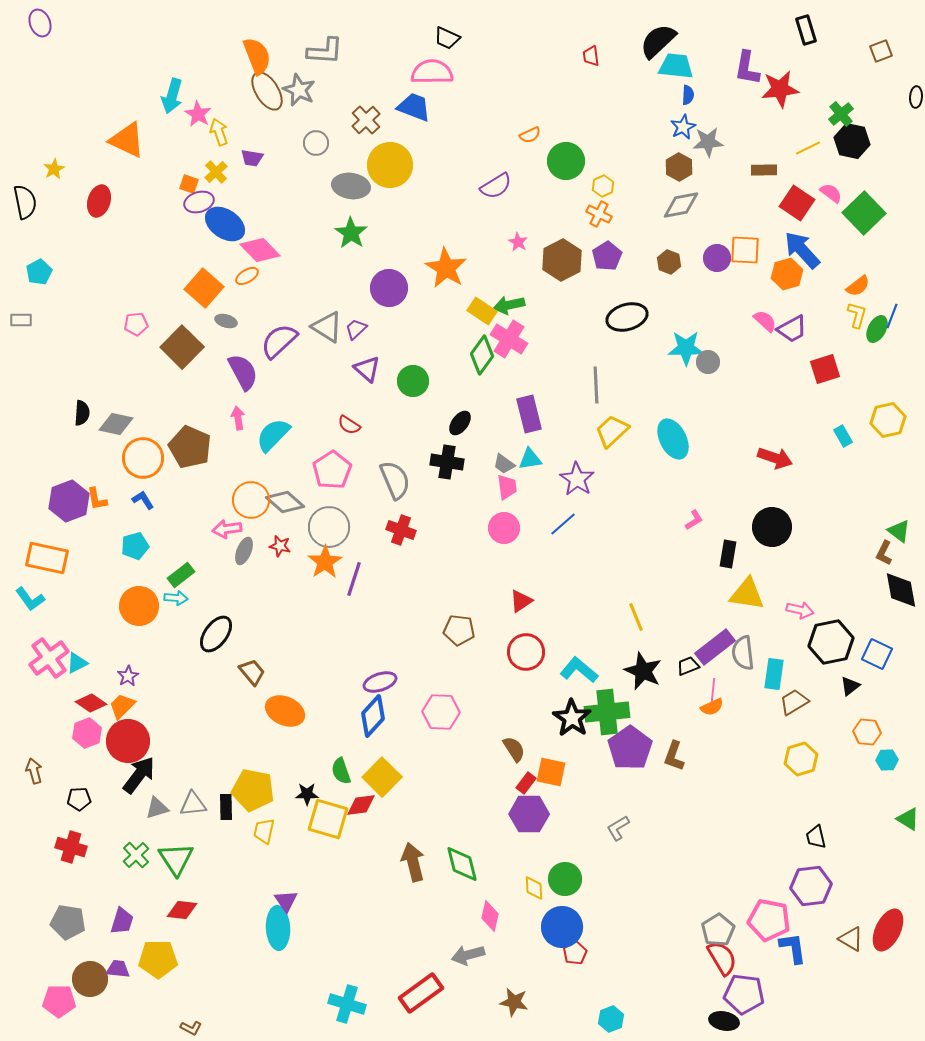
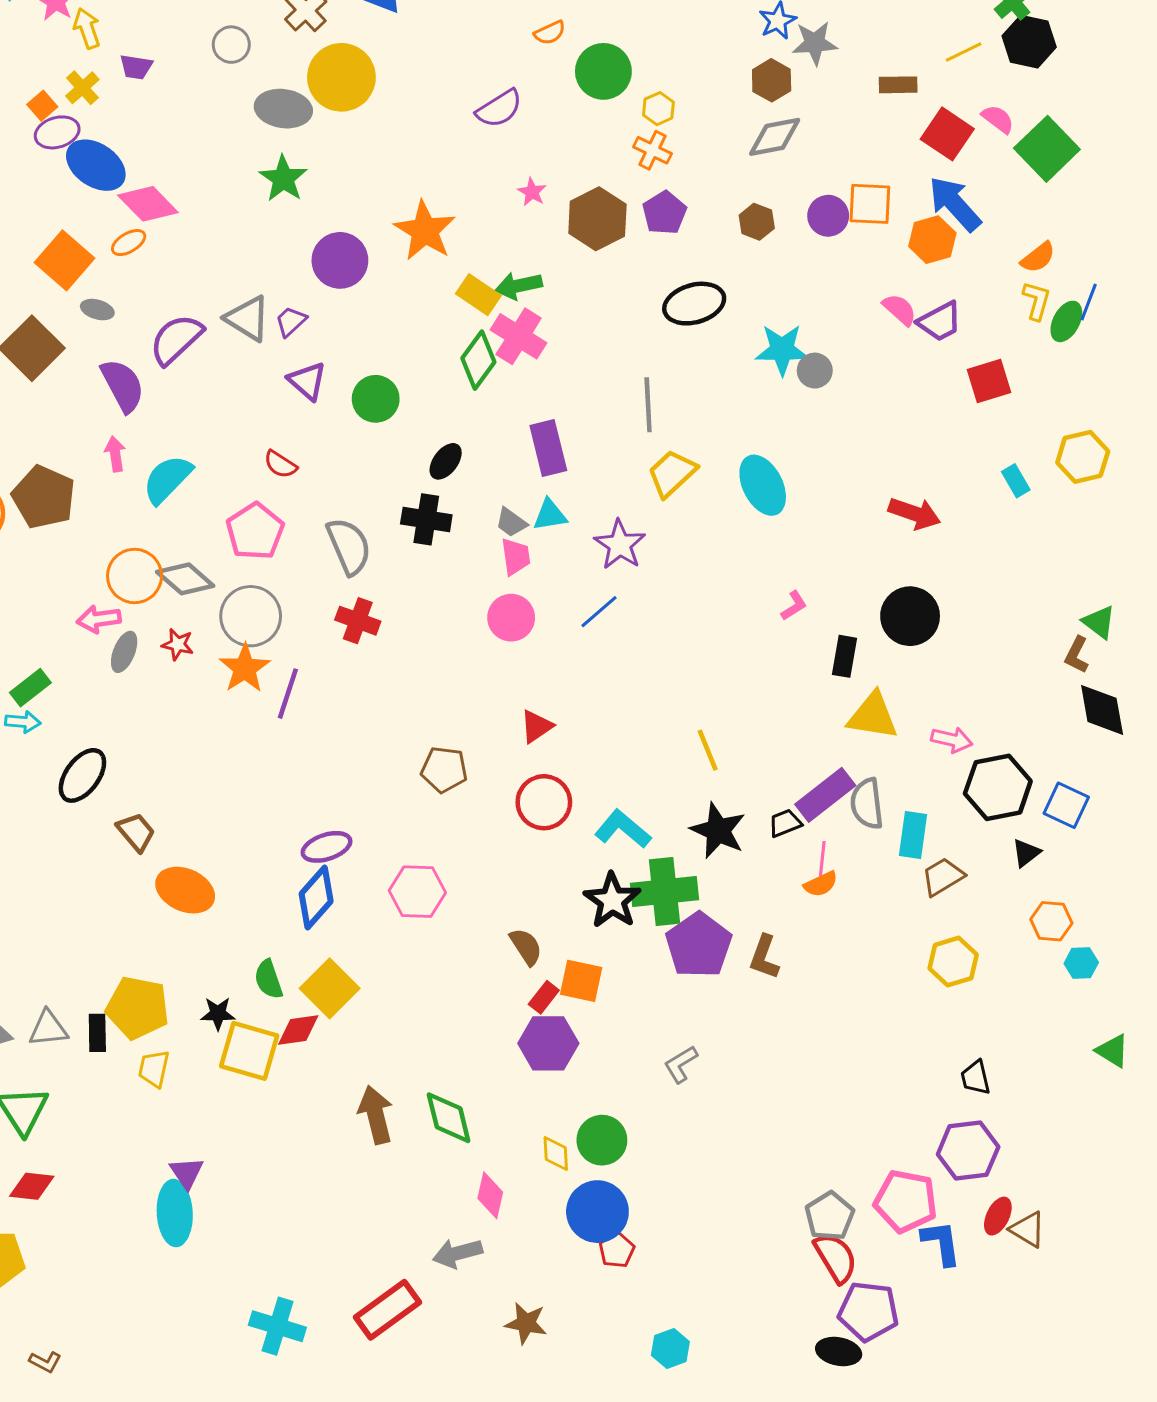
orange square: (189, 184) -> (42, 106), turned 30
red ellipse: (888, 930) -> (998, 1216), moved, size x0.6

